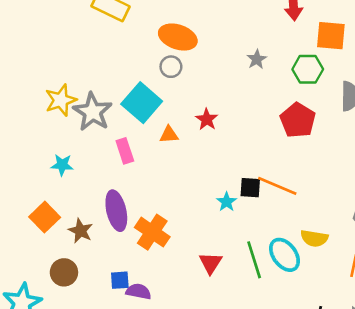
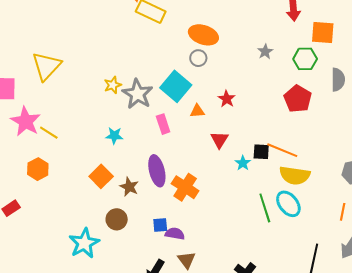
yellow star: (61, 100) -> (113, 85), size x0.7
yellow semicircle: (314, 238) -> (295, 175), moved, size x1.4
red triangle: (211, 263) -> (220, 140), moved

